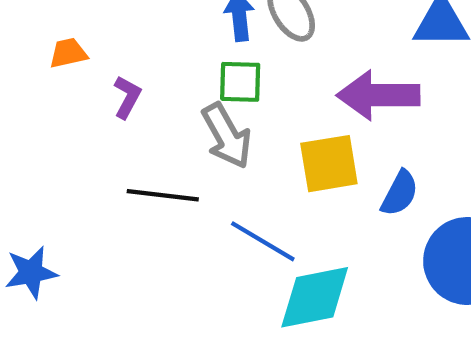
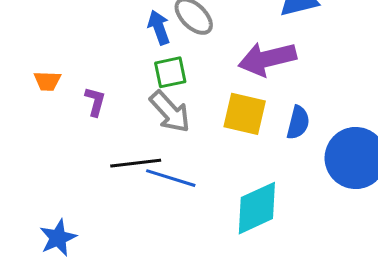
orange trapezoid: (68, 53) -> (47, 81), turned -152
yellow square: (329, 164) -> (245, 114), turned 36
blue line: (263, 241) -> (171, 178), moved

